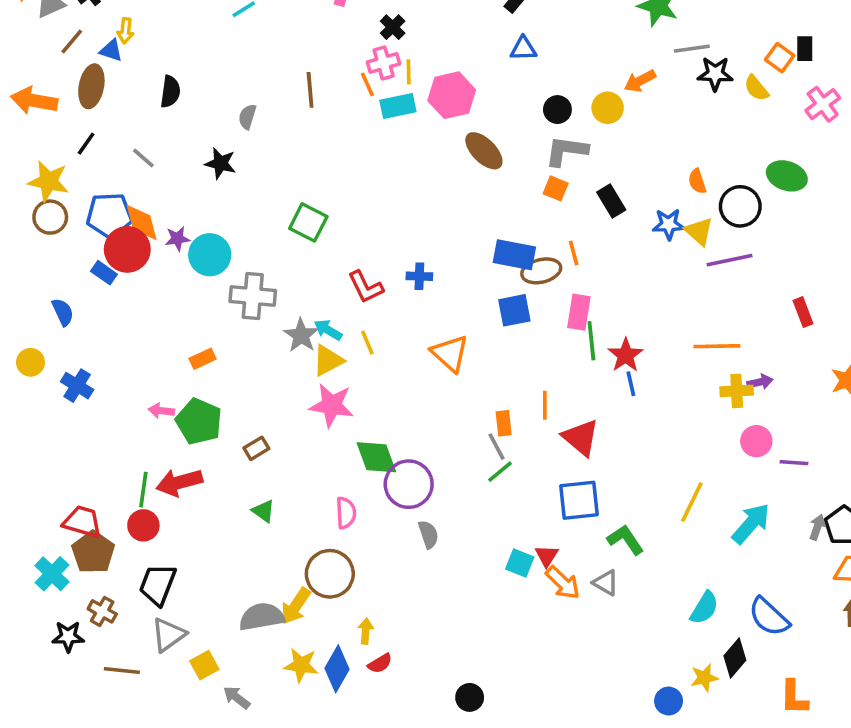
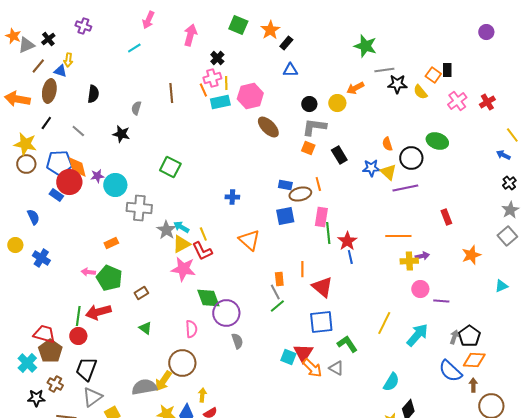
blue rectangle: (514, 255) -> (285, 185), size x0.6
red L-shape: (366, 287) -> (202, 251), moved
red triangle: (547, 556) -> (303, 353), size x1.5
blue semicircle: (769, 617) -> (450, 371), moved

